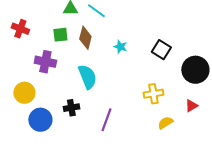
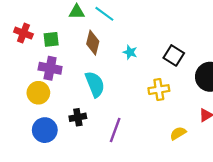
green square: (60, 35) -> (51, 39), moved
yellow circle: (24, 93) -> (38, 93), moved
yellow cross: (153, 94) -> (159, 90), moved

